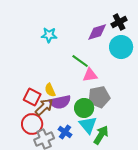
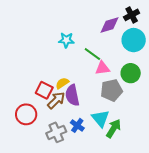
cyan star: (49, 35) -> (66, 40), moved
yellow semicircle: (50, 90) -> (62, 83), turned 80
purple semicircle: (60, 102) -> (72, 95), turned 90
green circle: (84, 108) -> (131, 73), moved
red circle: (32, 124) -> (26, 114), moved

